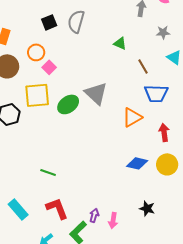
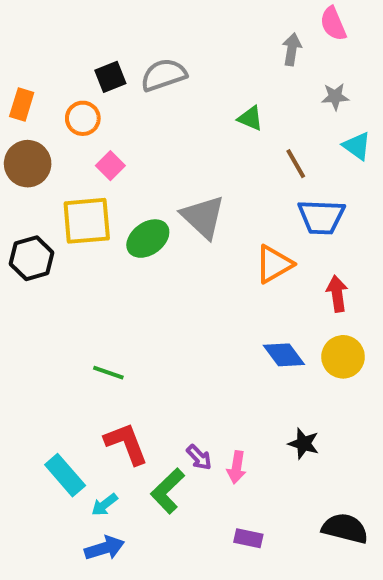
gray semicircle: (76, 21) -> (164, 75), turned 55
orange circle: (36, 52) -> (83, 118), moved
blue diamond: (137, 163) -> (284, 355), turned 40
cyan rectangle: (18, 209) -> (65, 475), moved
purple arrow: (94, 215) -> (199, 457), turned 120

